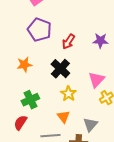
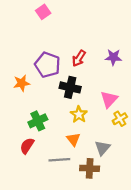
purple pentagon: (39, 30) -> (47, 65), moved
orange star: (24, 65) -> (22, 83), moved
black cross: (60, 69) -> (70, 87), turned -30

